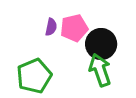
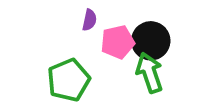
pink pentagon: (74, 28) -> (118, 42), moved

